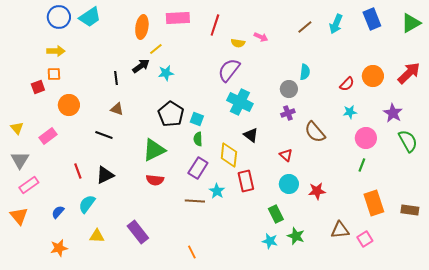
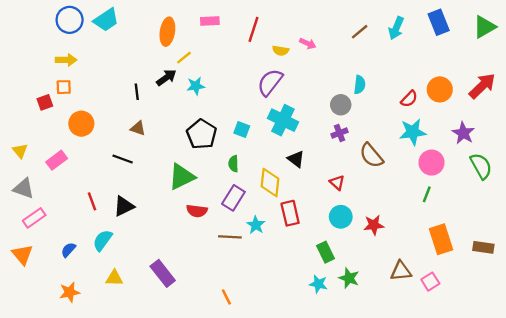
pink rectangle: (178, 18) -> (210, 21), size x0.7
cyan star: (350, 112) -> (413, 132), size x1.6
cyan square: (197, 119) -> (242, 130), moved
gray triangle: (20, 160) -> (24, 188), turned -42
red semicircle: (155, 180) -> (197, 211), moved

